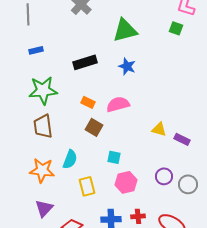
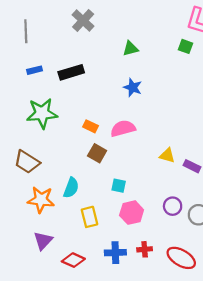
green triangle: (125, 30) -> (131, 49), size x0.6
black rectangle: (85, 62) -> (71, 72), moved
brown trapezoid: (43, 126) -> (27, 162), moved, turned -50

